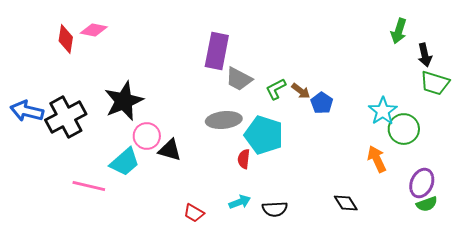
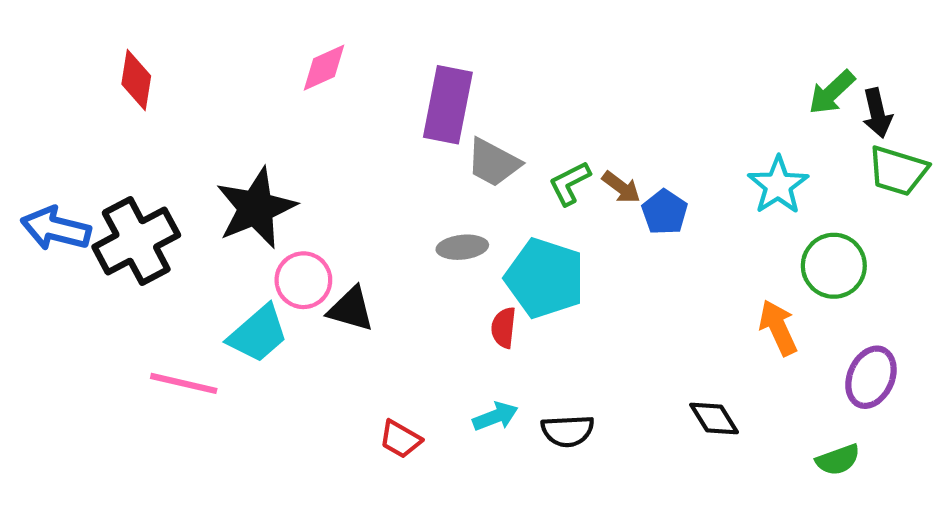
pink diamond: (94, 30) -> (324, 68), moved, turned -36
green arrow: (399, 31) -> (832, 92), moved, turned 30
cyan star: (383, 111) -> (778, 185), moved
gray ellipse: (224, 120) -> (462, 247), size x0.7
green semicircle: (427, 204) -> (838, 460), moved

